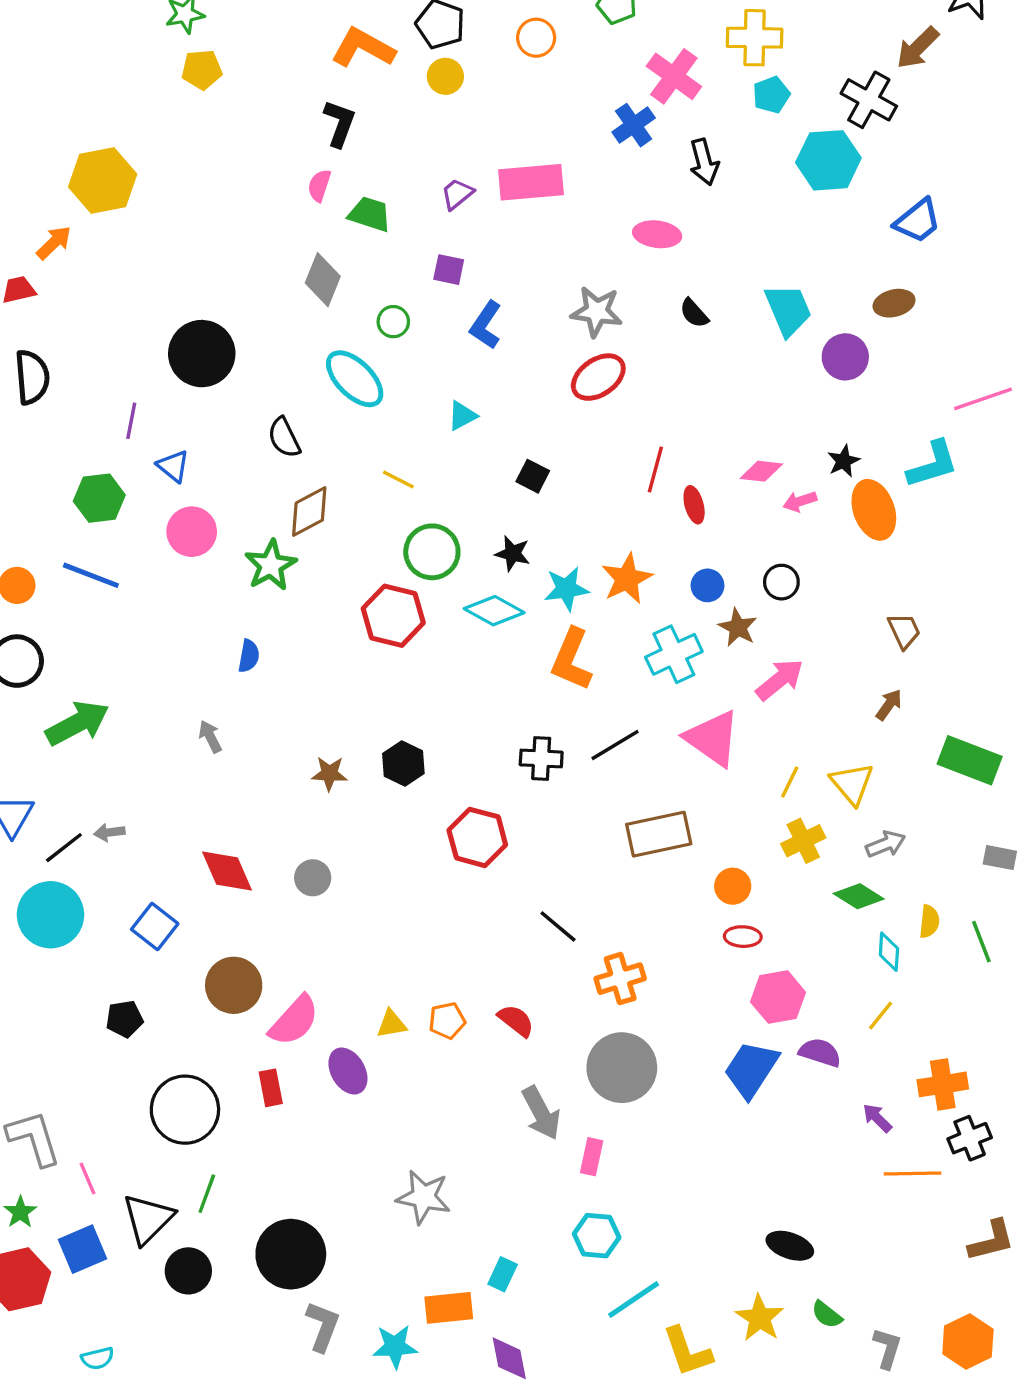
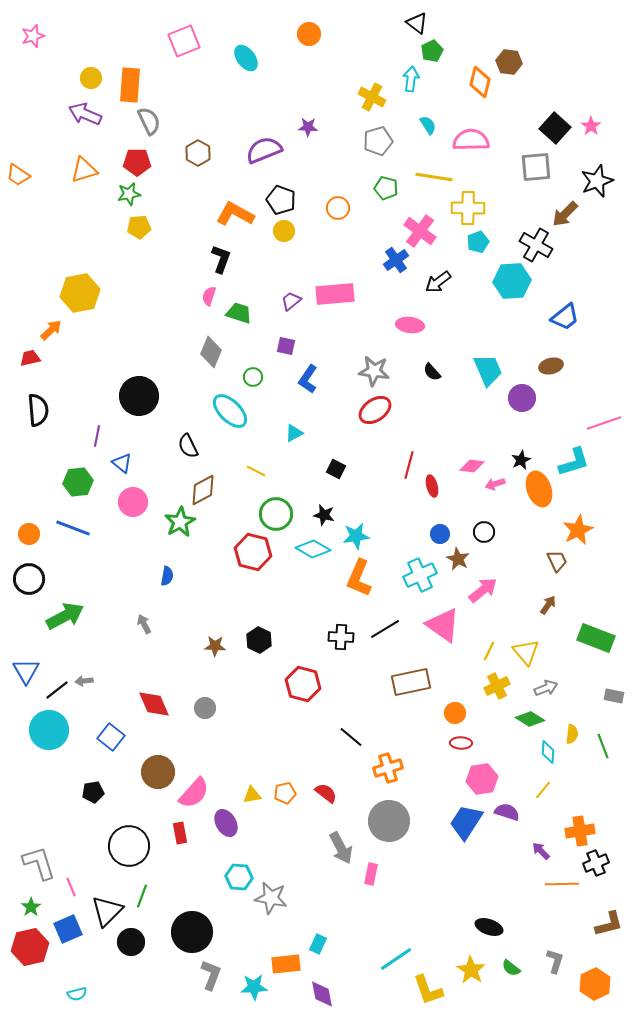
black arrow: (704, 162) -> (438, 282), turned 68
orange star: (627, 579) -> (578, 530), moved
cyan hexagon: (597, 1236) -> (239, 877), moved
gray L-shape: (887, 1348) -> (555, 961), moved

